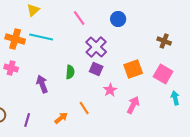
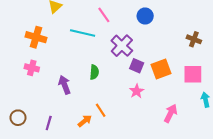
cyan line: (41, 37) -> (83, 33), moved
purple square: (96, 69) -> (137, 66), moved
pink square: (163, 74) -> (193, 74), turned -30
pink arrow: (133, 105) -> (171, 113), moved
orange line: (84, 108) -> (101, 110), moved

